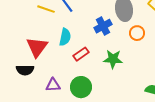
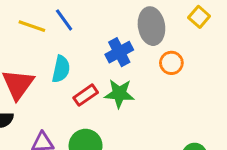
green star: (113, 59) -> (119, 94), moved

